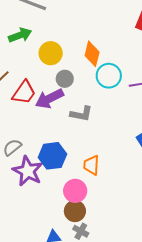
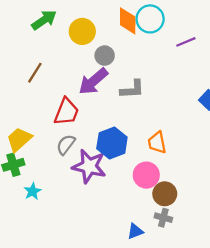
cyan circle: (109, 76) -> (150, 19), moved
red trapezoid: (24, 93) -> (66, 112), moved
brown circle: (75, 211) -> (165, 194), moved

